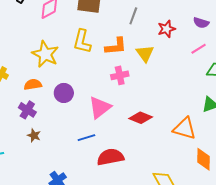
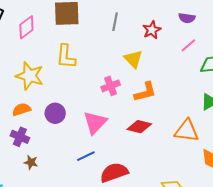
orange L-shape: (116, 46) -> (145, 92), moved

